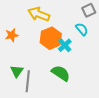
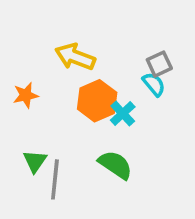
gray square: (89, 10) -> (159, 64), moved

